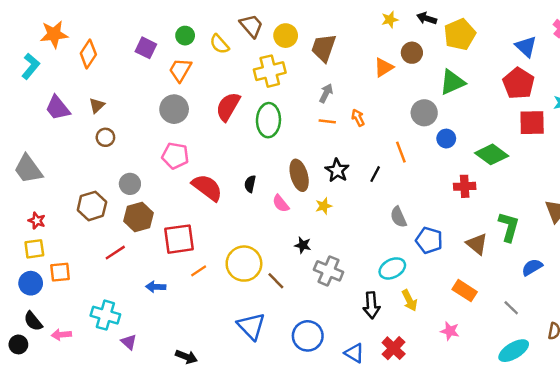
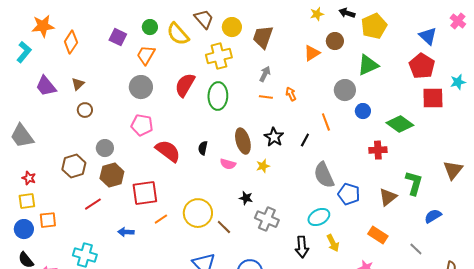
yellow semicircle: (219, 44) -> (178, 34), size x1.4
pink semicircle: (281, 203) -> (228, 164), turned -35
gray semicircle: (398, 217) -> (324, 175), size x1.5
brown triangle: (477, 244) -> (388, 197), turned 42

